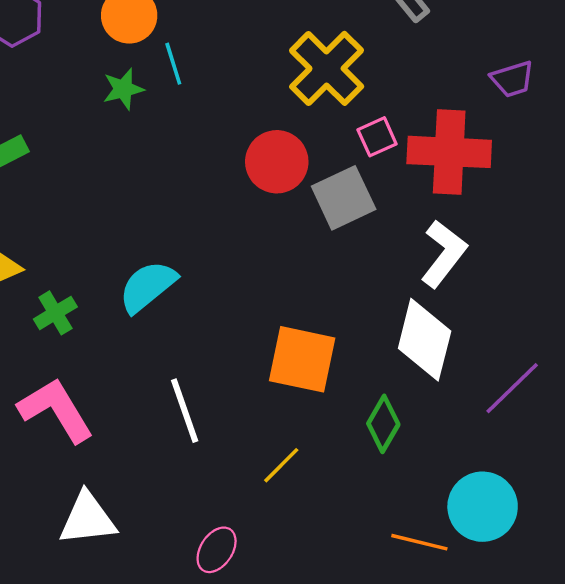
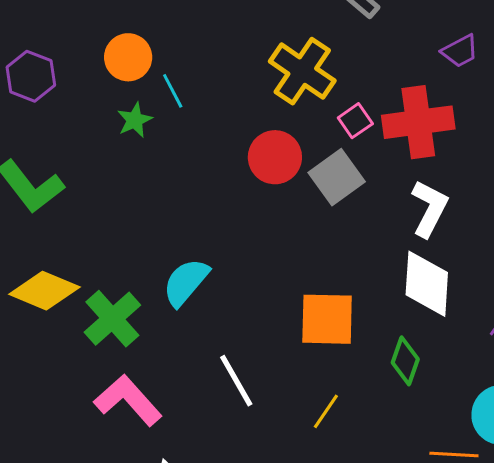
green cross: (55, 313) -> (112, 319), size x1.6

